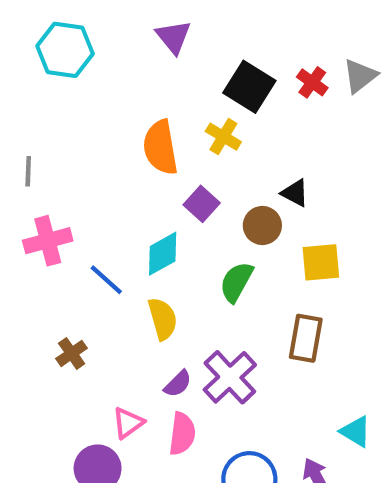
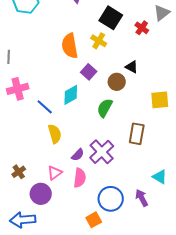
red cross: (312, 82) -> (142, 28), moved
yellow square: (321, 262) -> (160, 100), moved
yellow semicircle: (163, 319) -> (55, 134), moved
brown cross: (72, 353) -> (19, 172), moved

